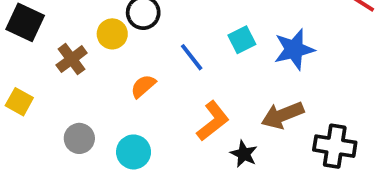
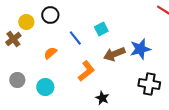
yellow circle: (112, 34) -> (26, 22), moved
blue star: (294, 49) -> (140, 49), moved
brown arrow: (283, 115) -> (114, 54), moved
black star: (244, 154) -> (102, 98), moved

